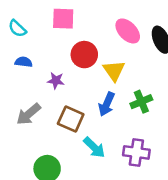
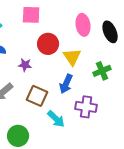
pink ellipse: (128, 31) -> (83, 25), turned 35
green cross: (141, 102) -> (102, 71), moved
purple cross: (136, 152) -> (86, 107), moved

